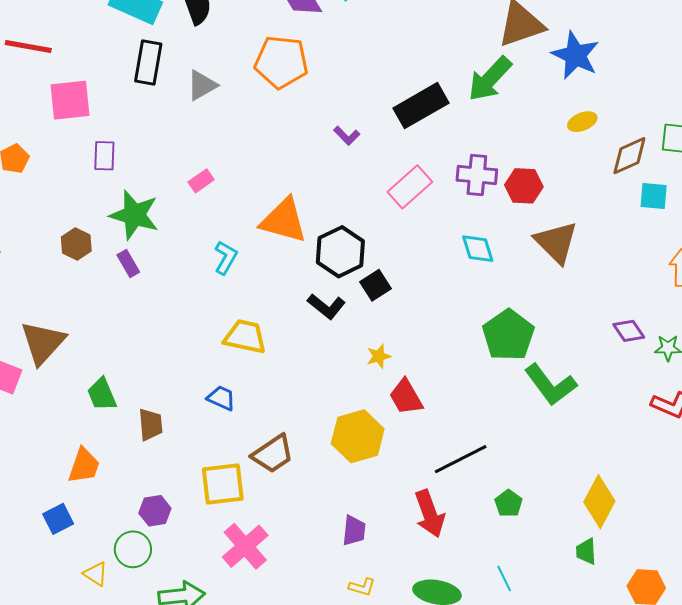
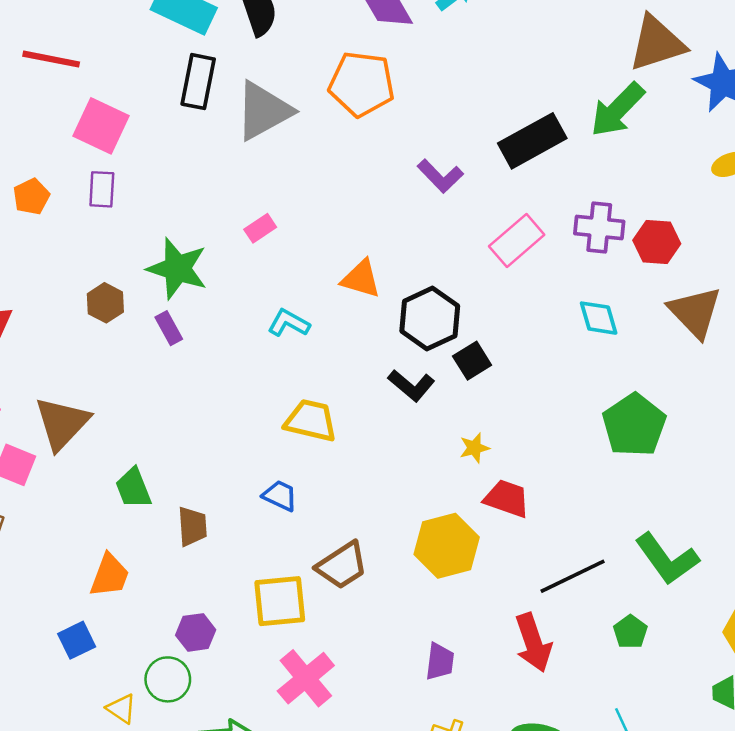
gray triangle: (202, 85) -> (263, 111), size x1.6
pink square: (70, 100) -> (101, 126), turned 30
purple L-shape: (347, 136) -> (440, 176), size x1.4
purple rectangle: (104, 156) -> (102, 189), moved
orange triangle: (284, 220) -> (361, 279), size x0.7
cyan L-shape: (226, 258) -> (289, 323), turned -92
green L-shape: (551, 385) -> (667, 559), moved
red trapezoid: (406, 397) -> (507, 499), turned 138

